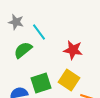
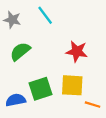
cyan line: (39, 32) -> (45, 15), moved
yellow square: (69, 80) -> (72, 85), turned -30

